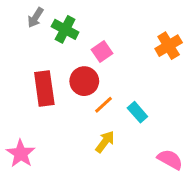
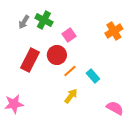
gray arrow: (35, 18) -> (24, 22), moved
red rectangle: (44, 88) -> (30, 60), turned 35
pink star: (21, 154) -> (14, 104), turned 30

